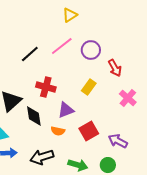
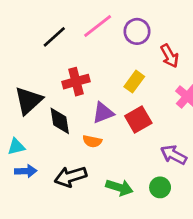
red cross: (46, 87) -> (76, 82), turned -30
red square: (89, 131) -> (138, 120), moved

